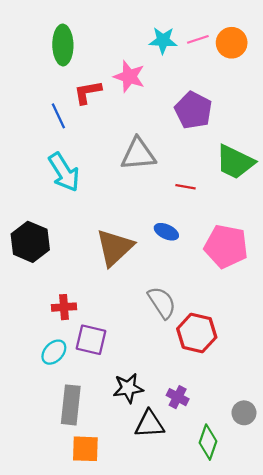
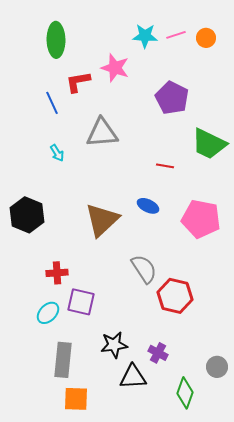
orange circle: (232, 43) -> (206, 38), size x0.7
gray triangle: (138, 154) -> (102, 133), moved
cyan arrow: (64, 172) -> (57, 153), size x0.5

